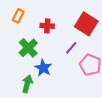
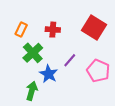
orange rectangle: (18, 16) -> (21, 30), moved
purple line: (71, 48) -> (70, 60), moved

